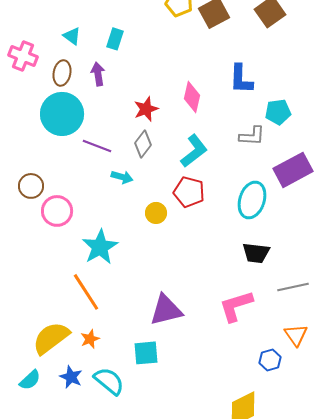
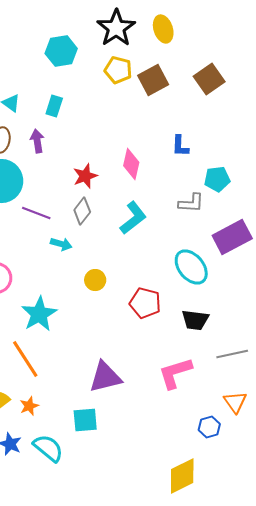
blue L-shape: (241, 79) -> (180, 146), size x0.7
red pentagon: (189, 192) -> (145, 303), moved
cyan ellipse: (252, 200) -> (191, 267), turned -57

